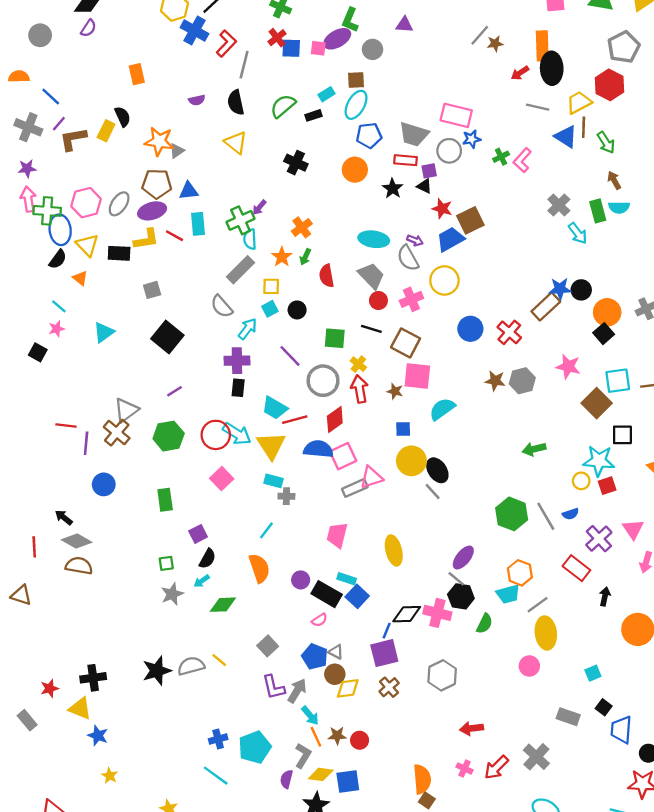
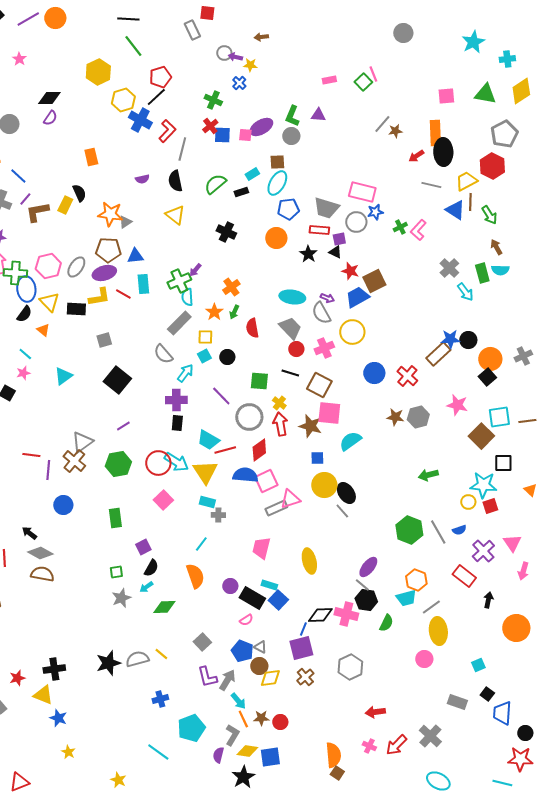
green L-shape: (350, 20) -> (292, 116), moved
brown star: (395, 391) -> (310, 426), size x1.6
blue cross: (218, 739) -> (160, 699), moved

